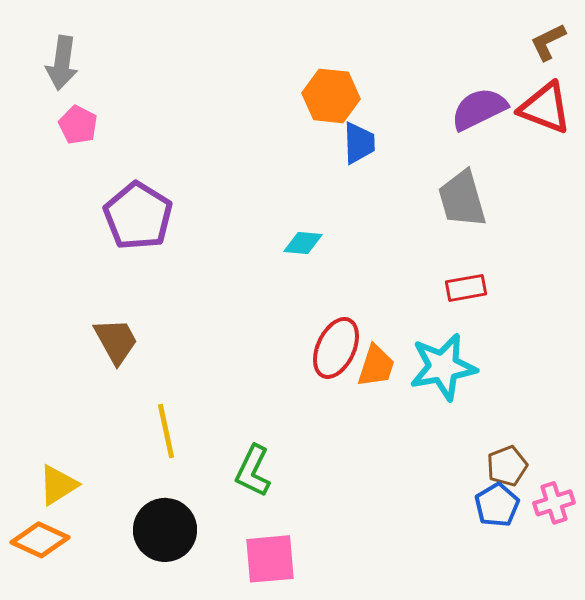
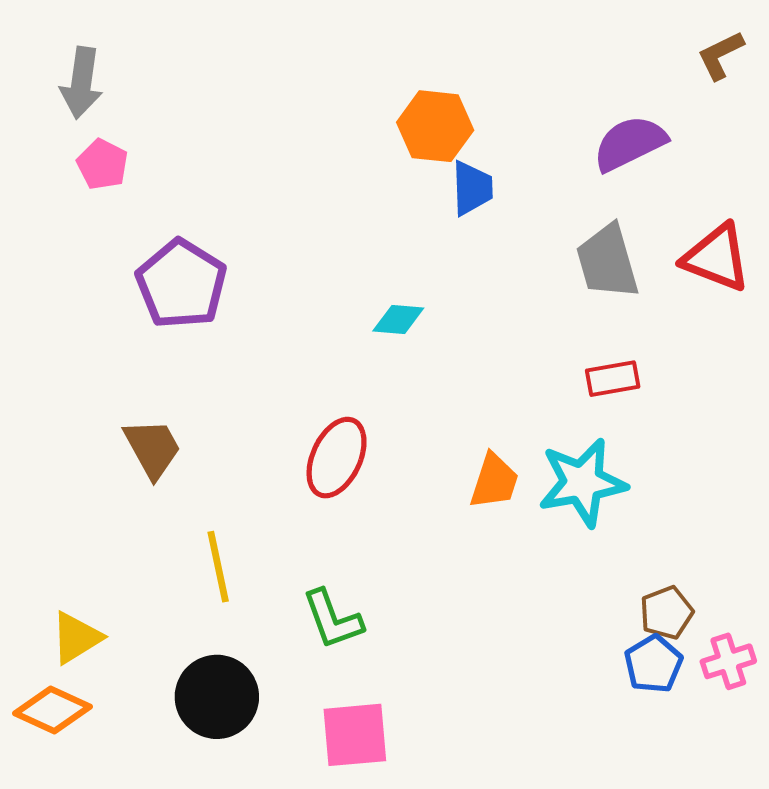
red triangle: (545, 108) -> (716, 258), moved
red ellipse: (336, 348) -> (337, 458), moved
green L-shape: (253, 471) -> (333, 619), turned -46

